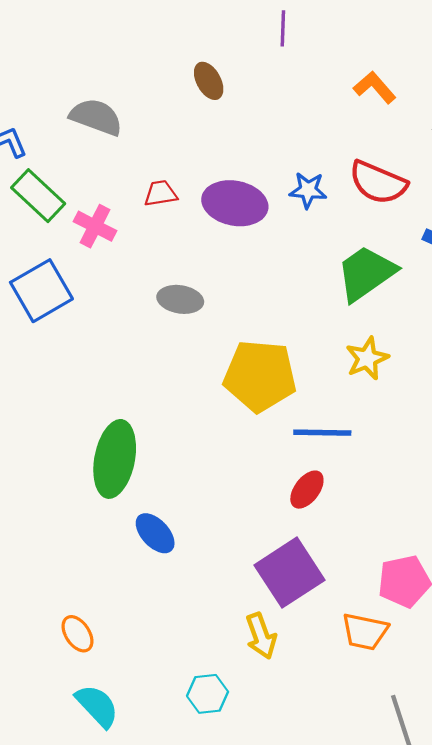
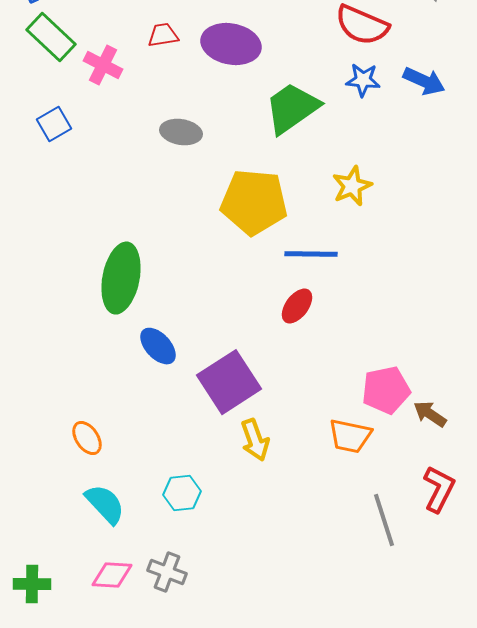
blue star: (308, 190) -> (363, 80), moved
green trapezoid: (366, 273) -> (292, 108), moved
blue square: (41, 291) -> (54, 124), size x0.6
purple square: (289, 573) -> (229, 382), moved
cyan hexagon: (208, 694) -> (182, 493), moved

